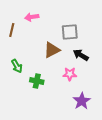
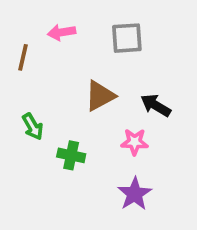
gray square: (70, 32) -> (127, 38), moved
purple star: (82, 101) -> (135, 194), moved

